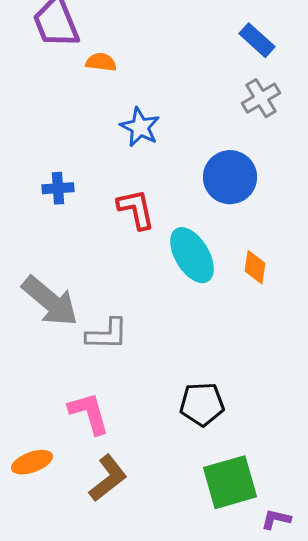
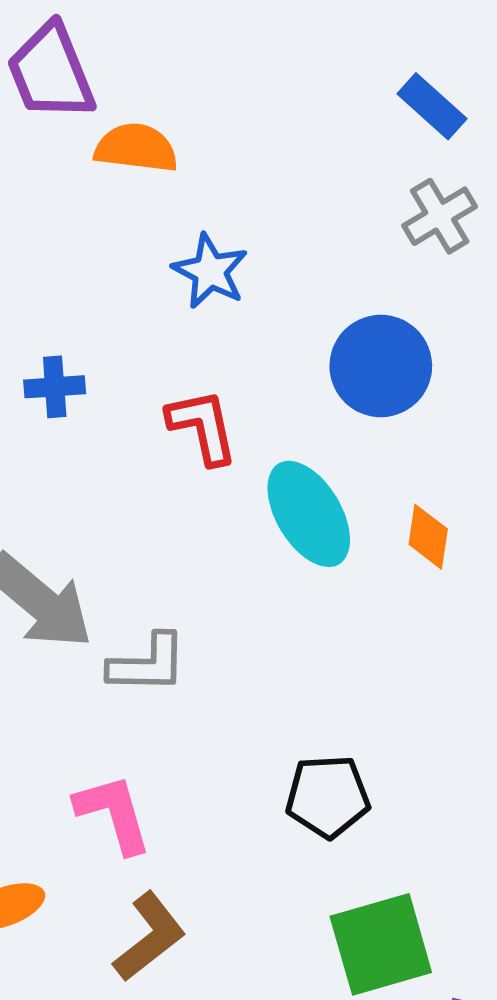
orange semicircle: (101, 62) -> (136, 148), size x1.4

